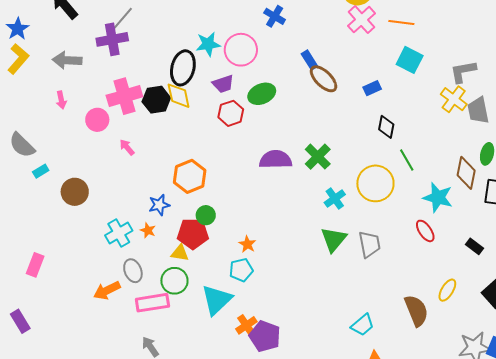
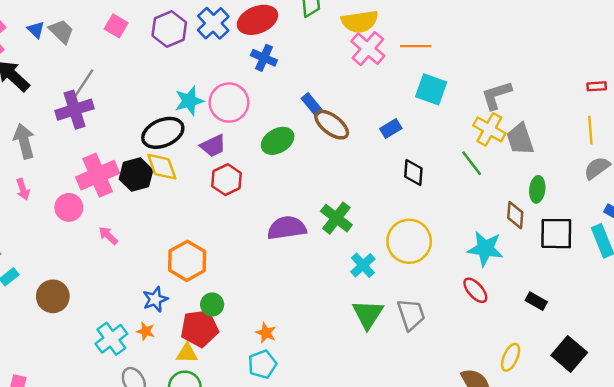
gray arrow: (67, 60) -> (24, 141), turned 80
black ellipse: (183, 68) -> (163, 133), turned 60
green ellipse: (262, 94) -> (278, 141), moved
green line: (407, 160) -> (472, 163), moved
brown diamond: (466, 173) -> (515, 215), size x0.7

